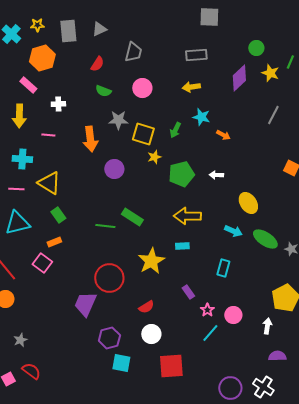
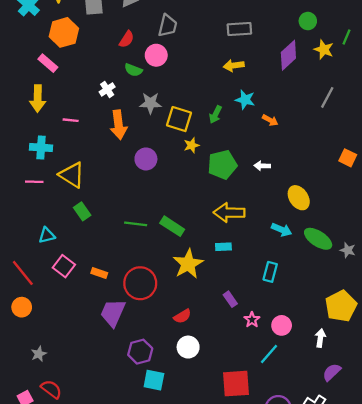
pink circle: (142, 88) -> (156, 55), moved
white cross: (58, 104) -> (107, 89), moved, turned -32
green rectangle: (132, 217) -> (172, 226), moved
cyan triangle: (17, 223) -> (47, 235), moved, size x0.6
orange rectangle: (54, 242) -> (99, 273), moved, turned 40
cyan line: (210, 333) -> (269, 354), moved
purple semicircle: (277, 356) -> (332, 372), turned -42
red square: (171, 366) -> (236, 384), moved

